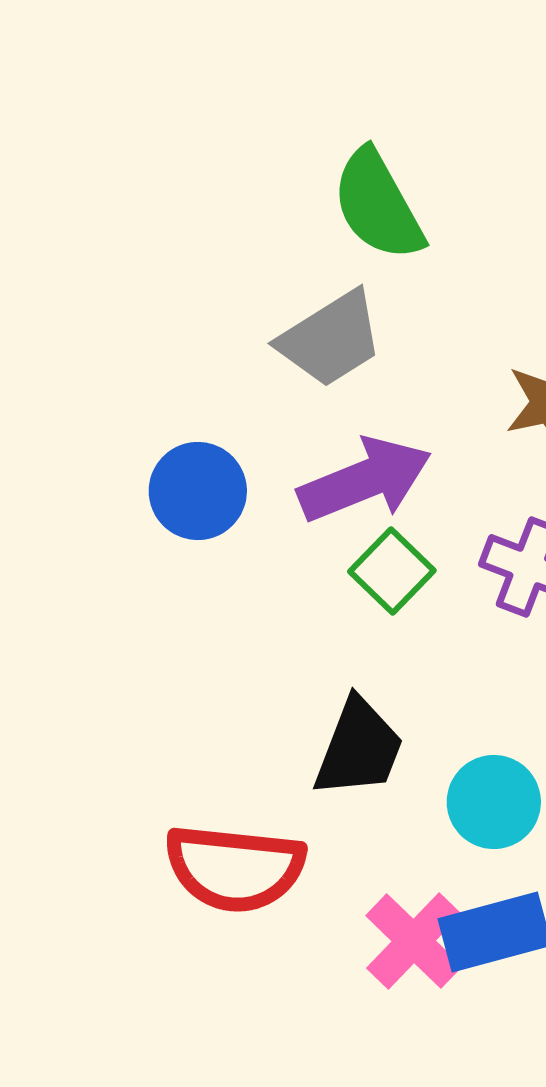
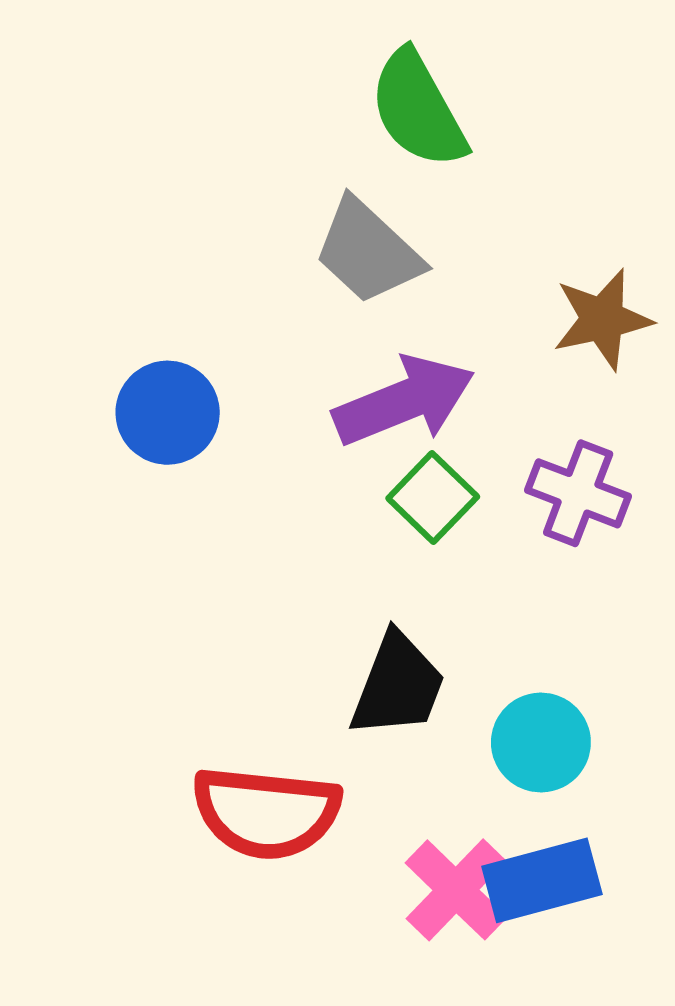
gray trapezoid: (331, 339) -> (368, 251), turned 75
blue circle: (198, 491) -> (168, 413), moved

